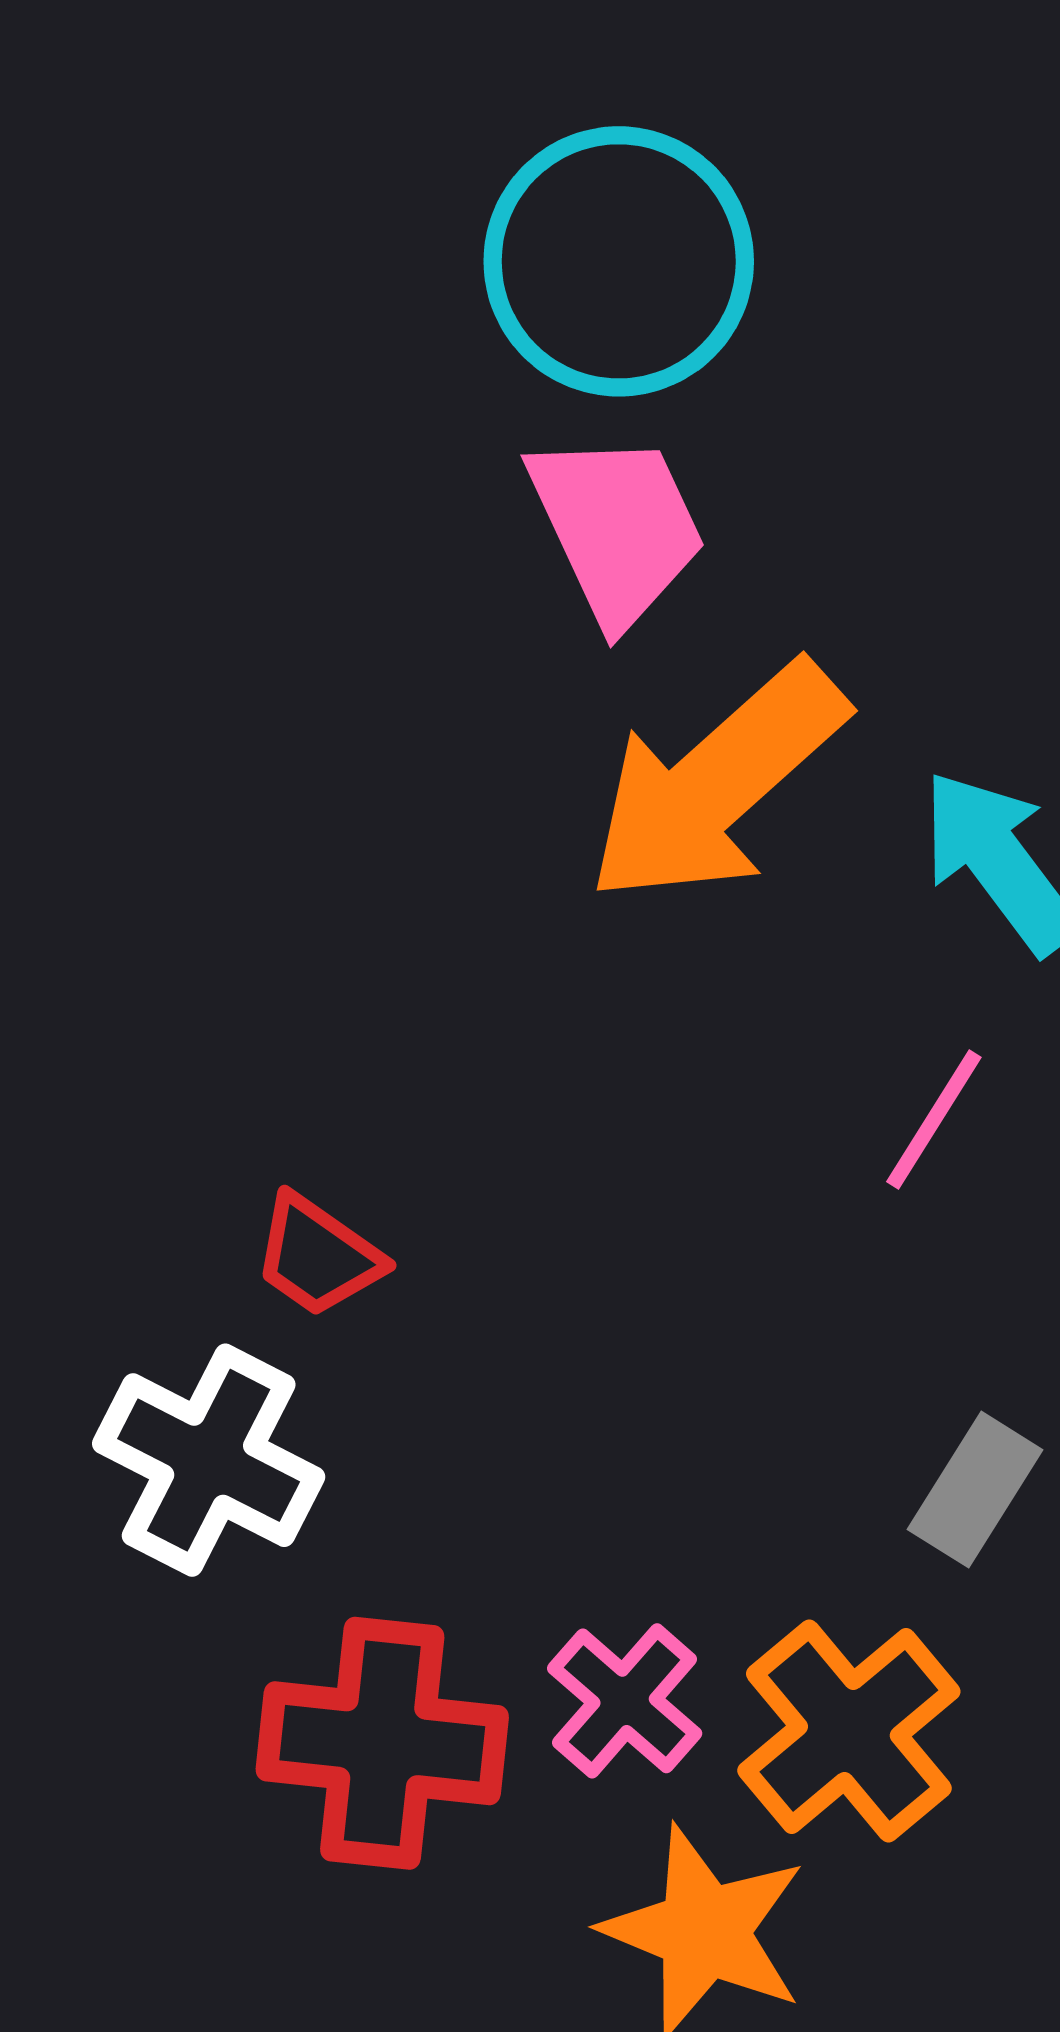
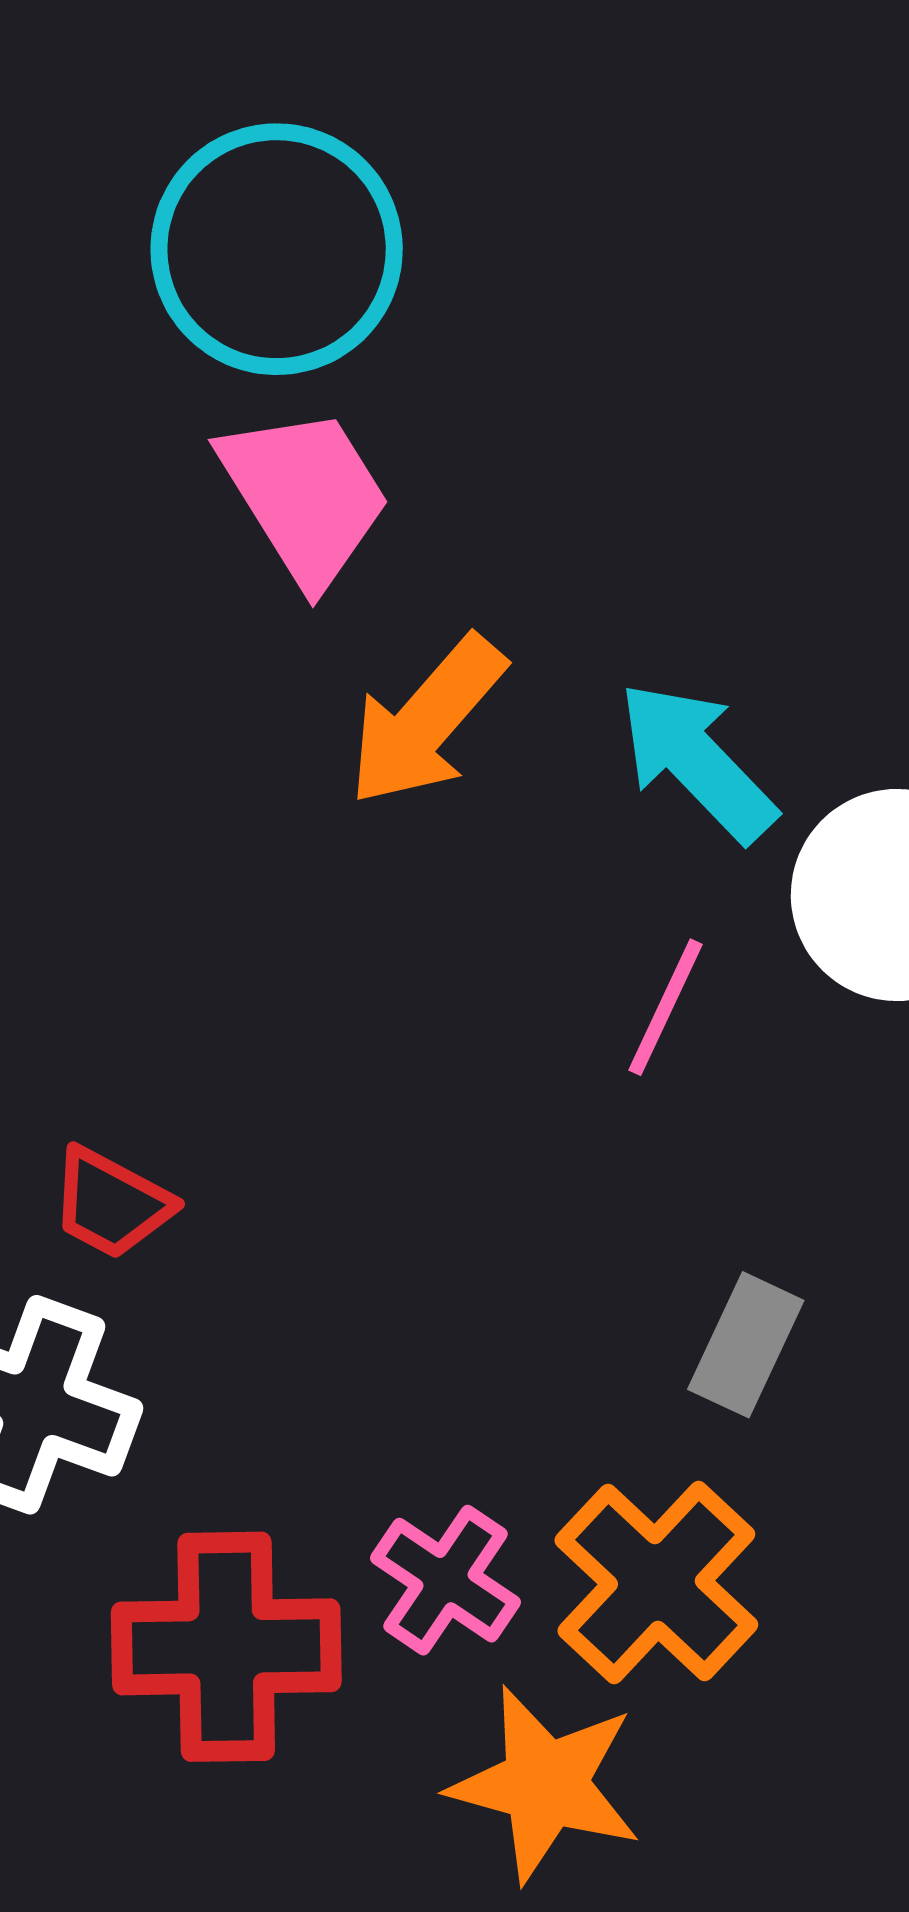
orange arrow: (717, 783) -> (426, 721), size x0.7

